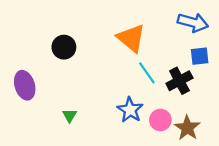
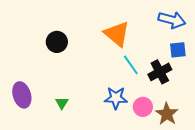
purple ellipse: (25, 85) -> (22, 95), moved
blue star: (130, 110) -> (116, 98), turned -30

